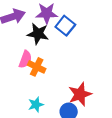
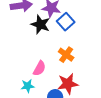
pink semicircle: (25, 59) -> (39, 68), moved
orange cross: (37, 67) -> (66, 55), moved

